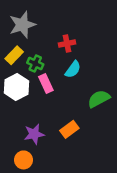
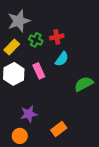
green cross: (35, 64) -> (36, 40), moved
orange rectangle: (69, 129) -> (59, 129), moved

